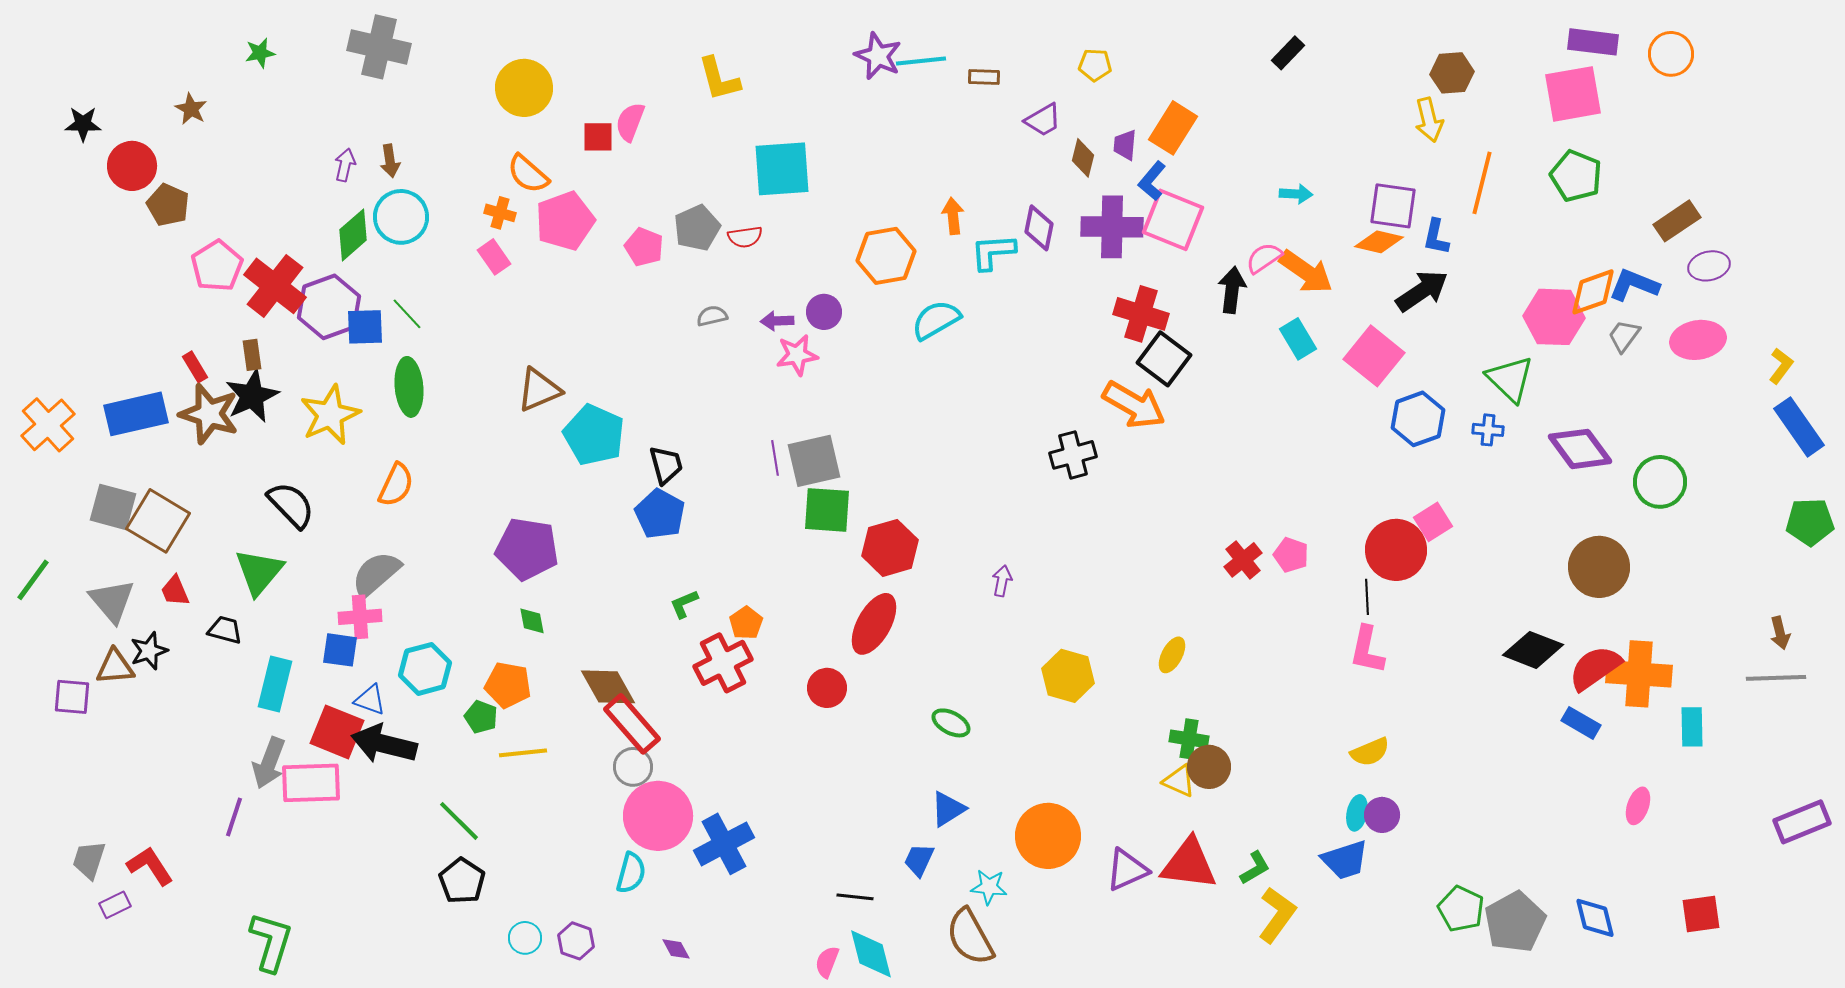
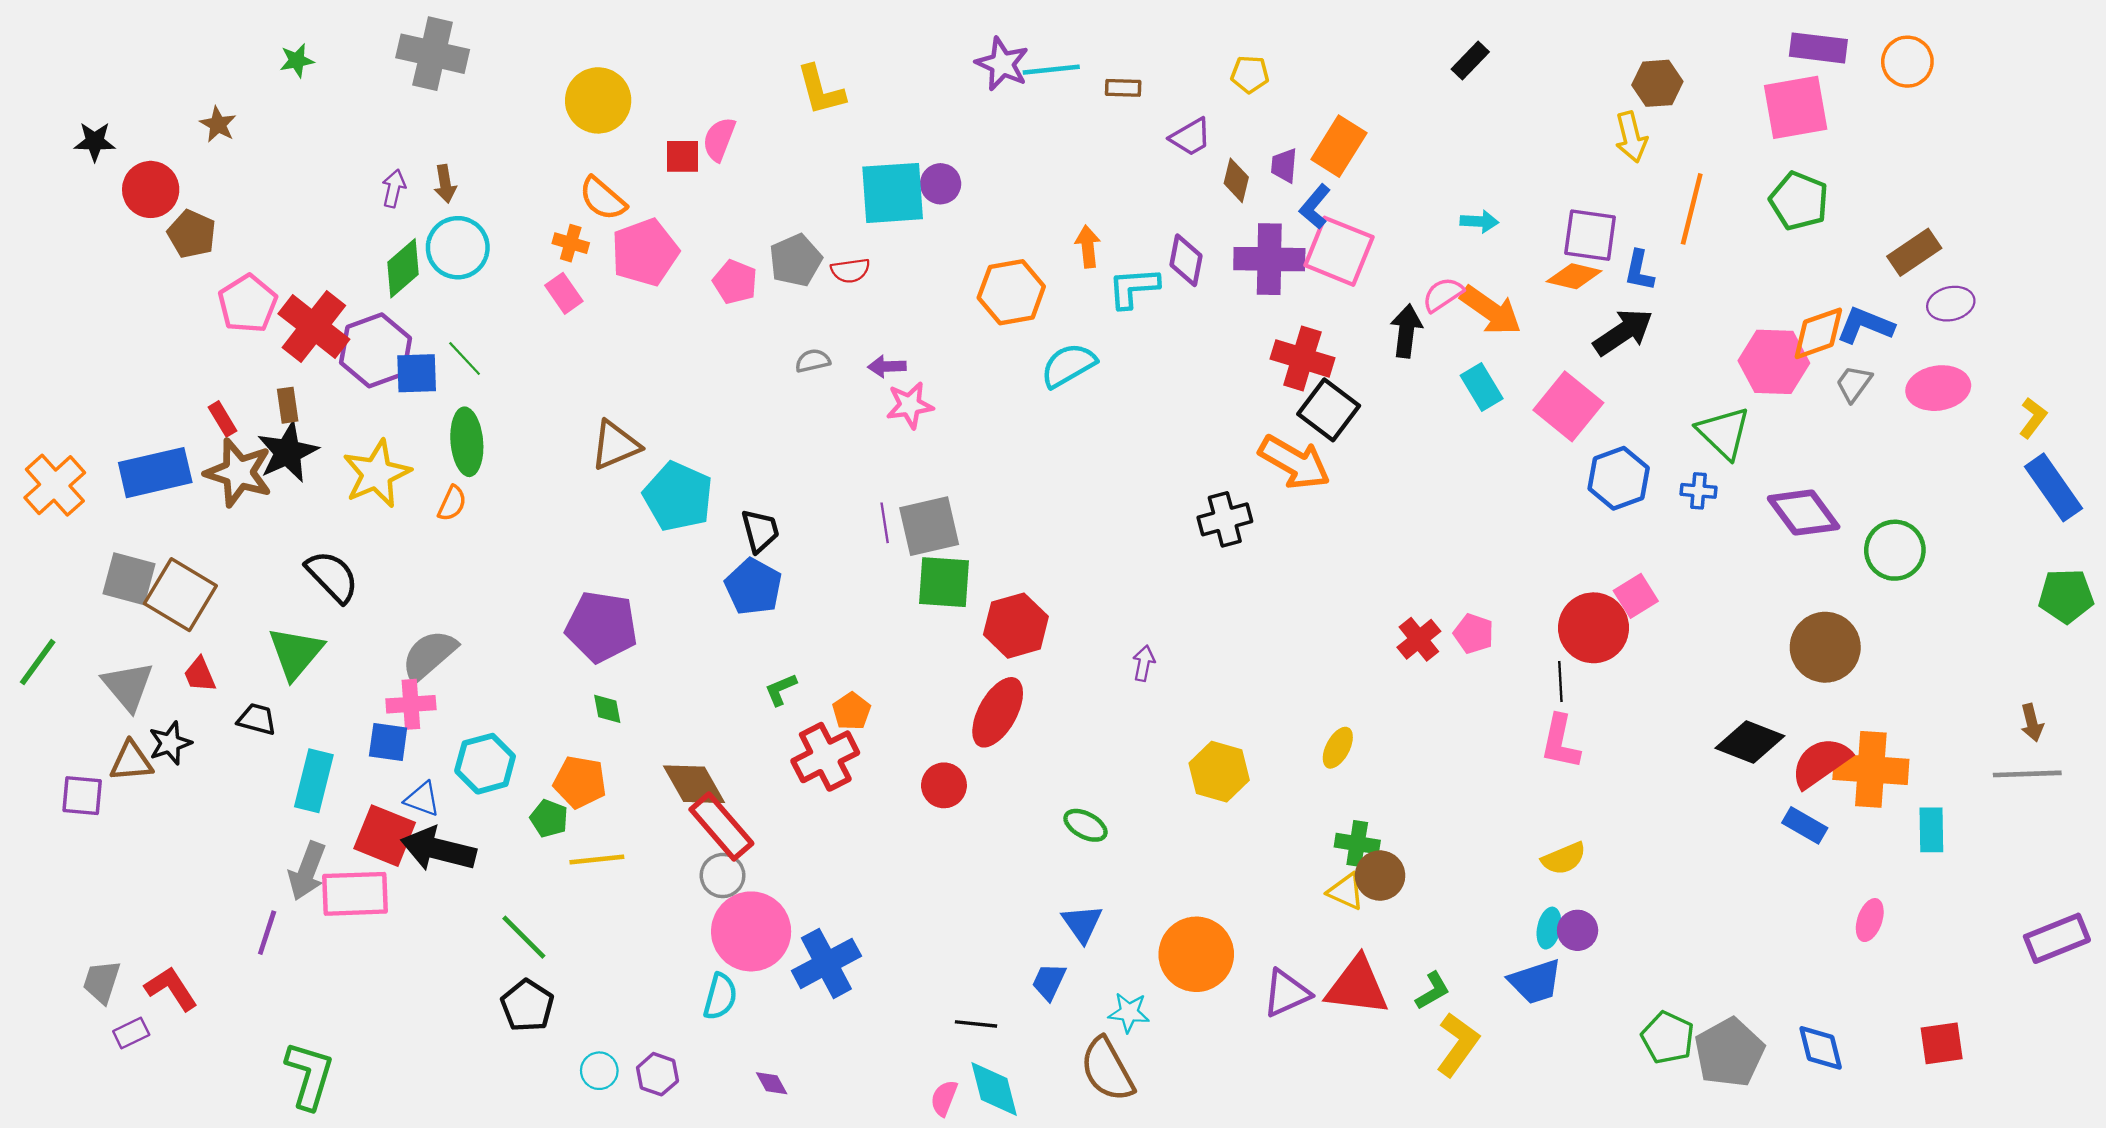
purple circle: (824, 312) -> (941, 184), moved
orange semicircle: (396, 485) -> (452, 503), moved, size x0.7
blue triangle: (948, 809) -> (1082, 923), turned -33

